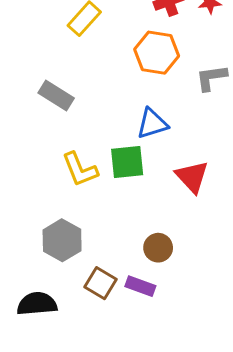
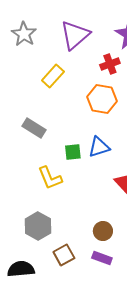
green square: (127, 162) -> (73, 152), moved, size x0.7
brown square: (100, 283) -> (64, 255), turned 30
purple rectangle: (140, 286) -> (102, 258), moved

